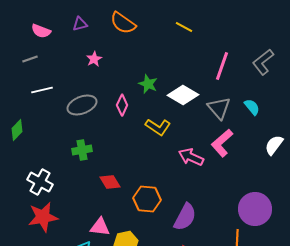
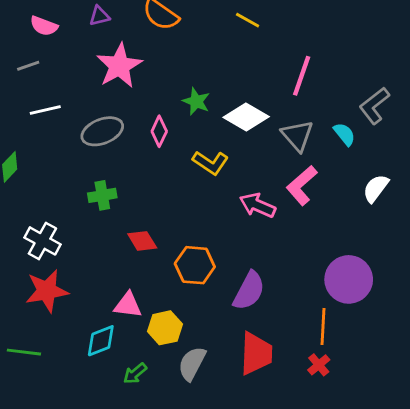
pink star: (94, 59) -> (119, 66), size x2.0
gray L-shape: (263, 62) -> (374, 106), moved

